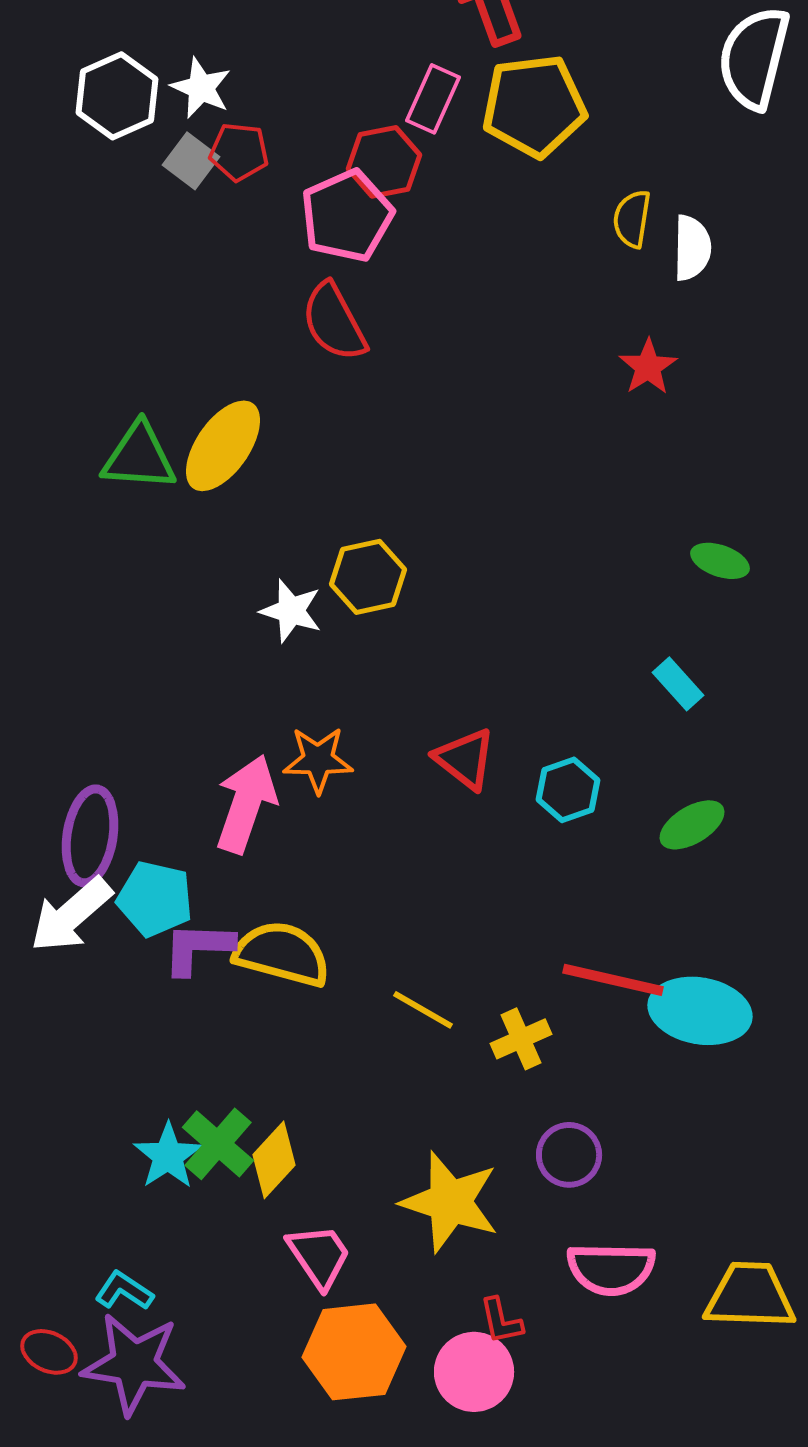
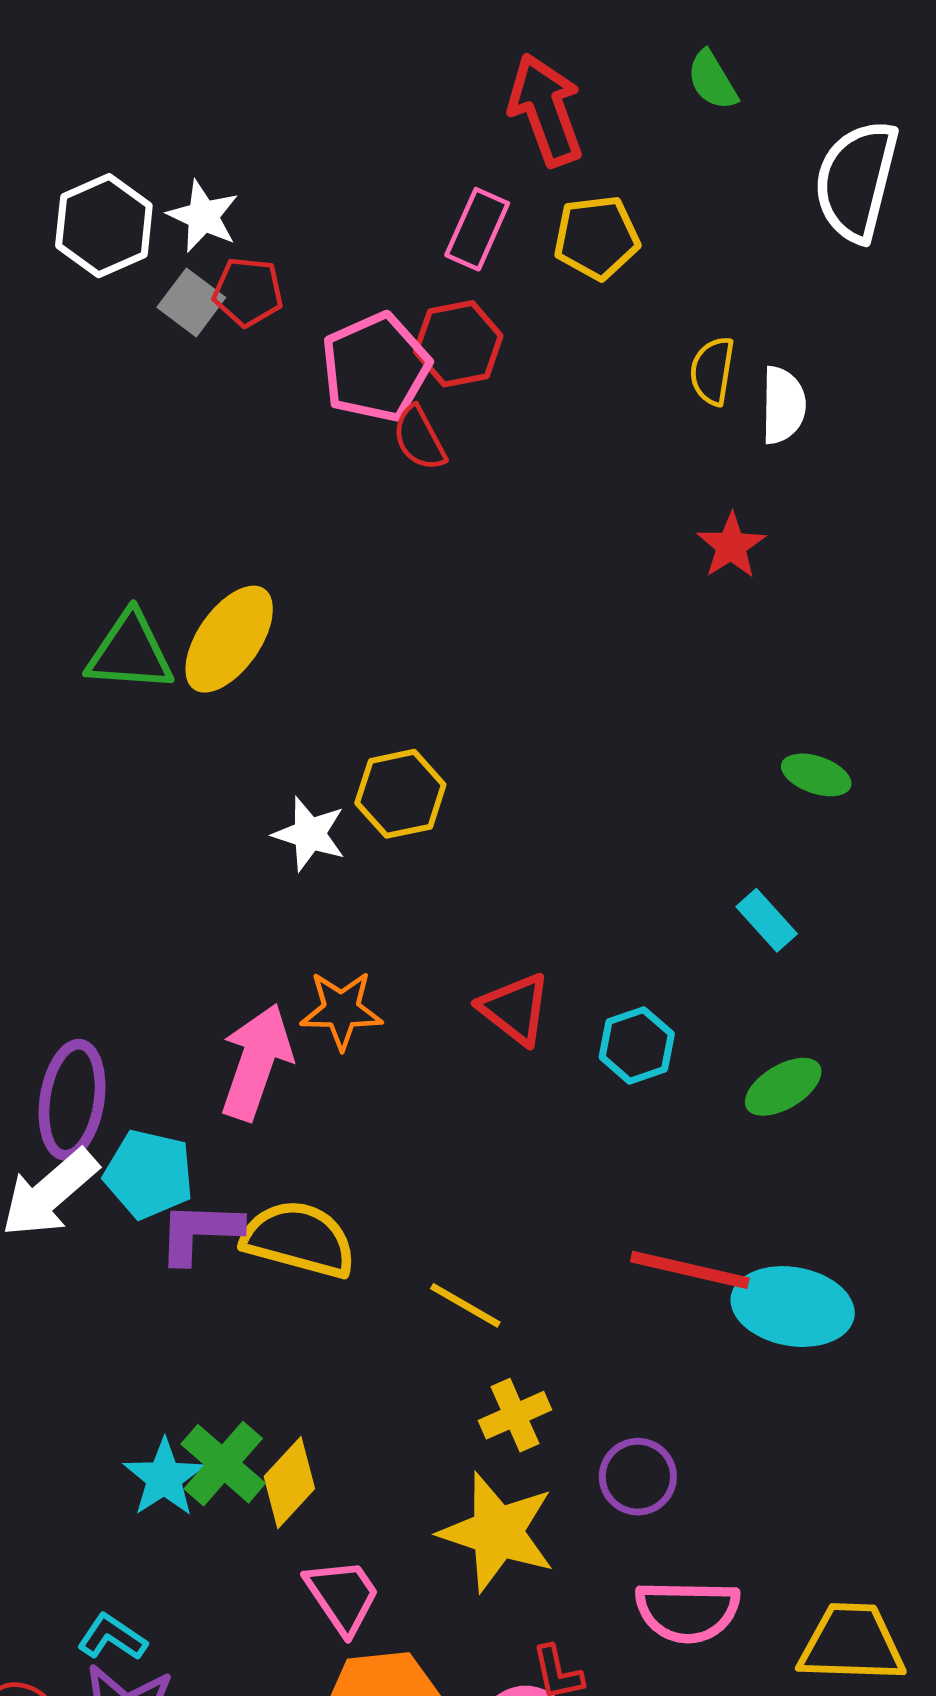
yellow pentagon: (534, 106) -> (597, 237), size x0.7
red hexagon: (384, 162) -> (458, 344), moved
red semicircle: (334, 322) -> (419, 438), moved, size x0.7
yellow cross: (521, 1039) -> (515, 1415), moved

